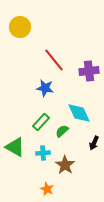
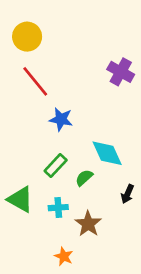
red line: (54, 60) -> (35, 81), moved
purple cross: (89, 71) -> (121, 72), moved, turned 36

